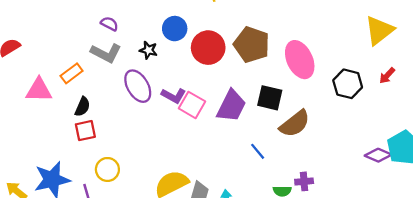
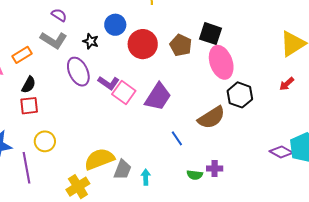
brown pentagon: (252, 45) -> (181, 45), size x0.7
red arrow: (387, 76) -> (287, 84), moved
black hexagon: (348, 84) -> (240, 95), moved
black square: (270, 98) -> (211, 34), moved

